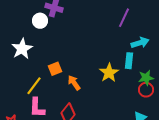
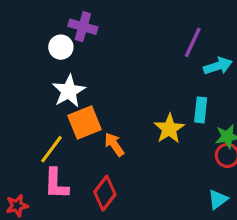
cyan arrow: (140, 43) -> (218, 66), moved
white star: (22, 49) -> (69, 91), moved
orange square: (55, 69) -> (84, 122), size x1.5

